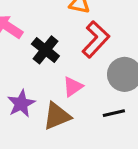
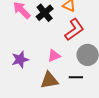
black cross: (45, 50) -> (45, 13), moved
brown triangle: (57, 116) -> (49, 80), moved

